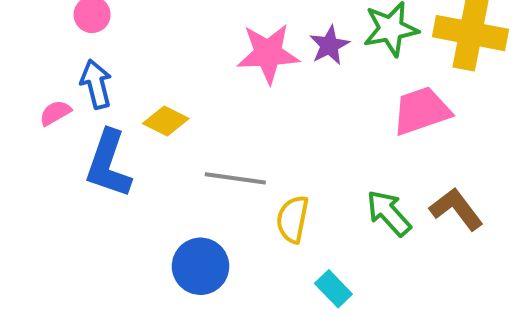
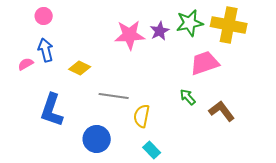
blue L-shape: (108, 164) -> (52, 110), moved
green arrow: (389, 213) -> (188, 97), moved, size x0.7
cyan rectangle: (333, 289) -> (152, 150), moved

